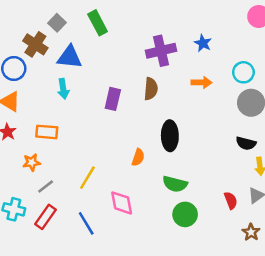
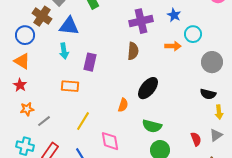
cyan circle: (243, 72) -> (193, 34), moved
purple rectangle: (113, 99) -> (90, 62), moved
orange rectangle: (47, 132) -> (70, 86), moved
black ellipse: (170, 136) -> (148, 88), turned 40
orange star: (32, 162) -> (27, 109), moved
gray line: (46, 186) -> (44, 121), moved

